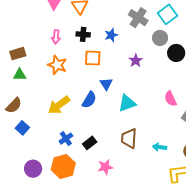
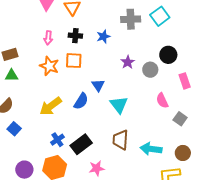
gray cross: (138, 18) -> (131, 19), turned -36
gray circle: (160, 38) -> (150, 70), moved
orange square: (93, 58) -> (74, 61), moved
cyan triangle: (127, 103) -> (119, 105), turned -48
black rectangle: (90, 143) -> (81, 144), size x1.5
cyan arrow: (160, 147) -> (151, 149), size x1.5

